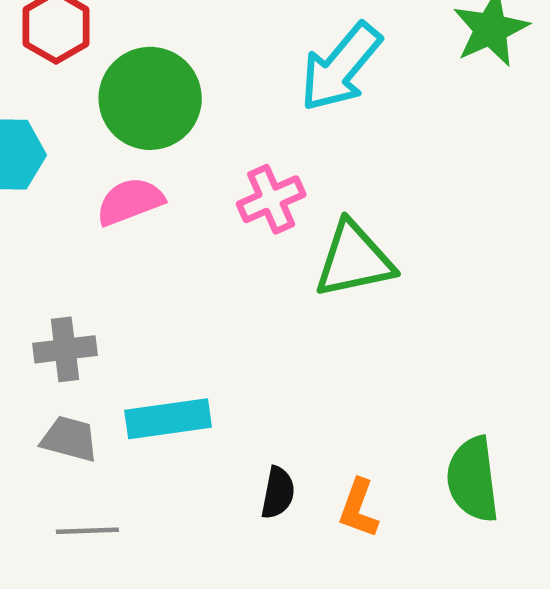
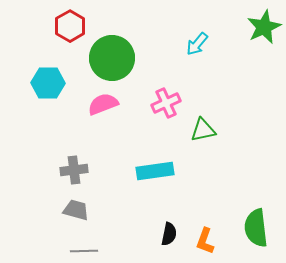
cyan arrow: (341, 67) -> (197, 44), size x0.6
green triangle: (354, 260) -> (203, 130), size x0.7
cyan rectangle: (168, 419) -> (155, 171), moved

